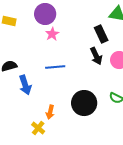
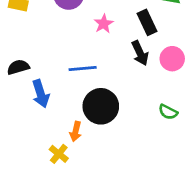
pink star: (52, 34) -> (104, 24), moved
black circle: (84, 103) -> (101, 106), moved

